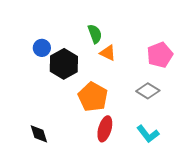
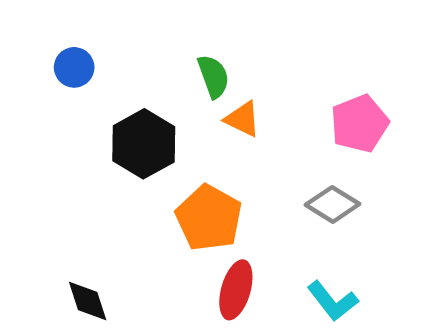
blue circle: (42, 48) -> (74, 67), moved

